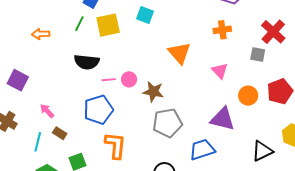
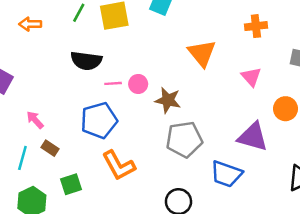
orange L-shape: (115, 145) -> (119, 165), turned 144
blue trapezoid: (202, 150) -> (226, 174), turned -144

